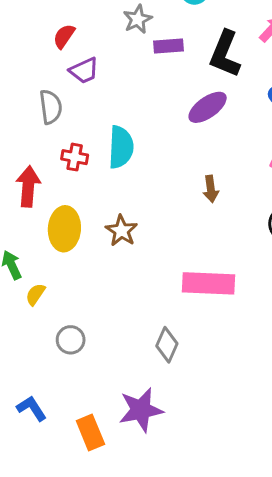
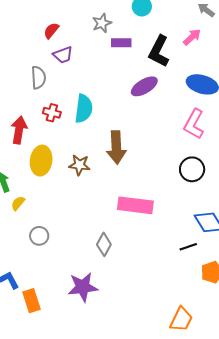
brown arrow: (211, 189) -> (116, 147), moved, size x1.8
brown star: (121, 231) -> (79, 165), turned -30
orange rectangle: (90, 432) -> (32, 301), moved

